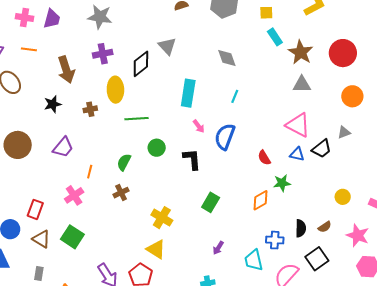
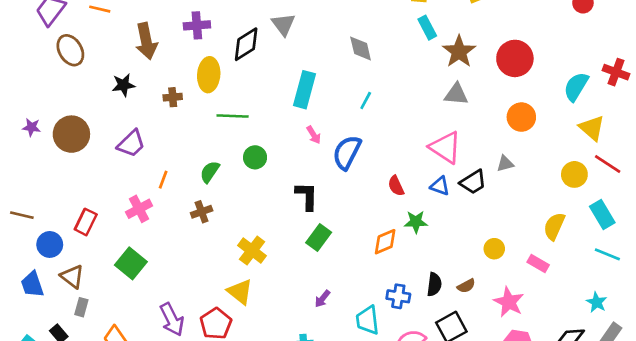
black L-shape: (192, 159) -> (307, 196), moved
brown triangle: (41, 239) -> (72, 277), moved

